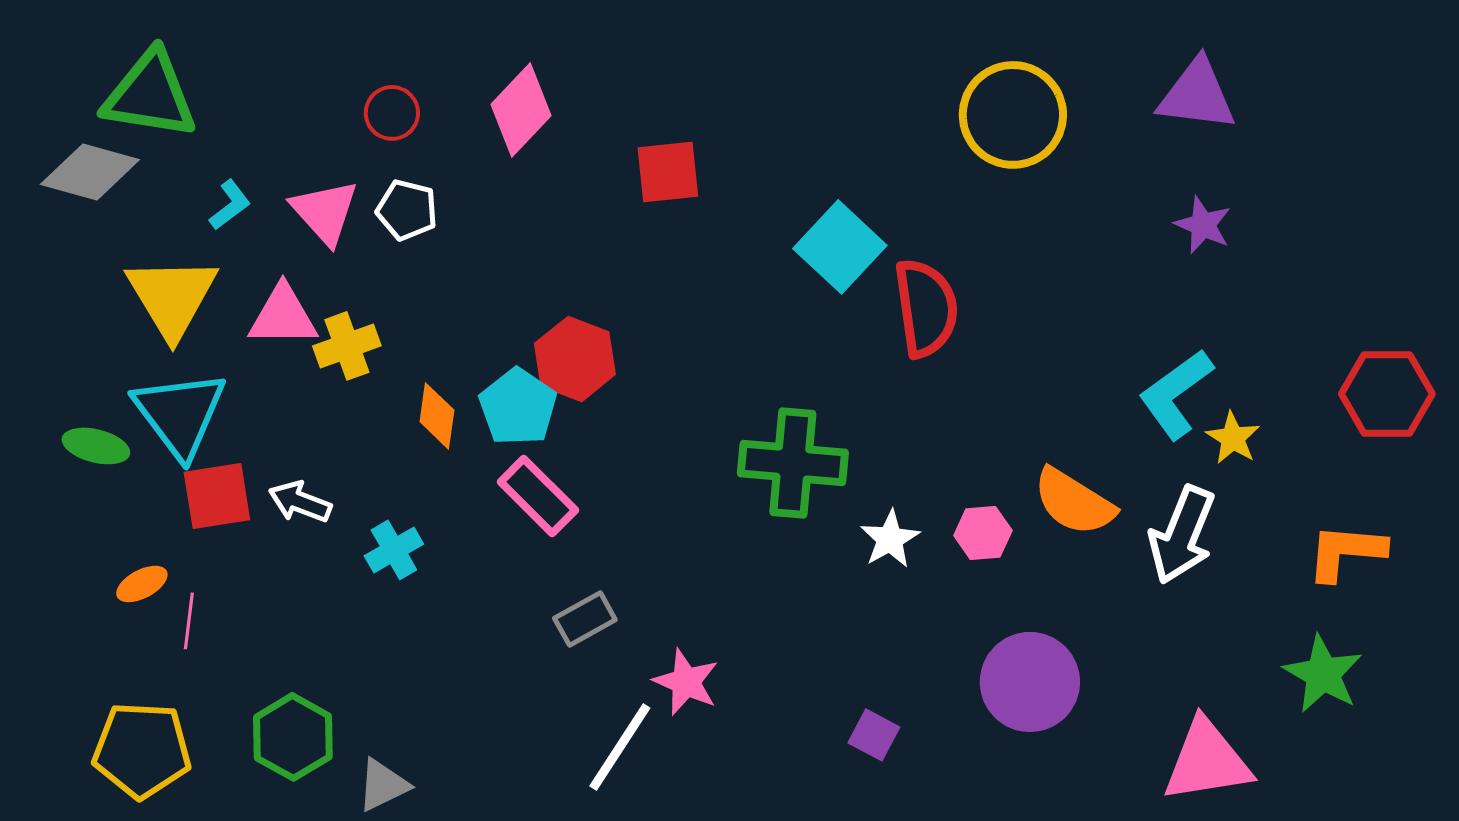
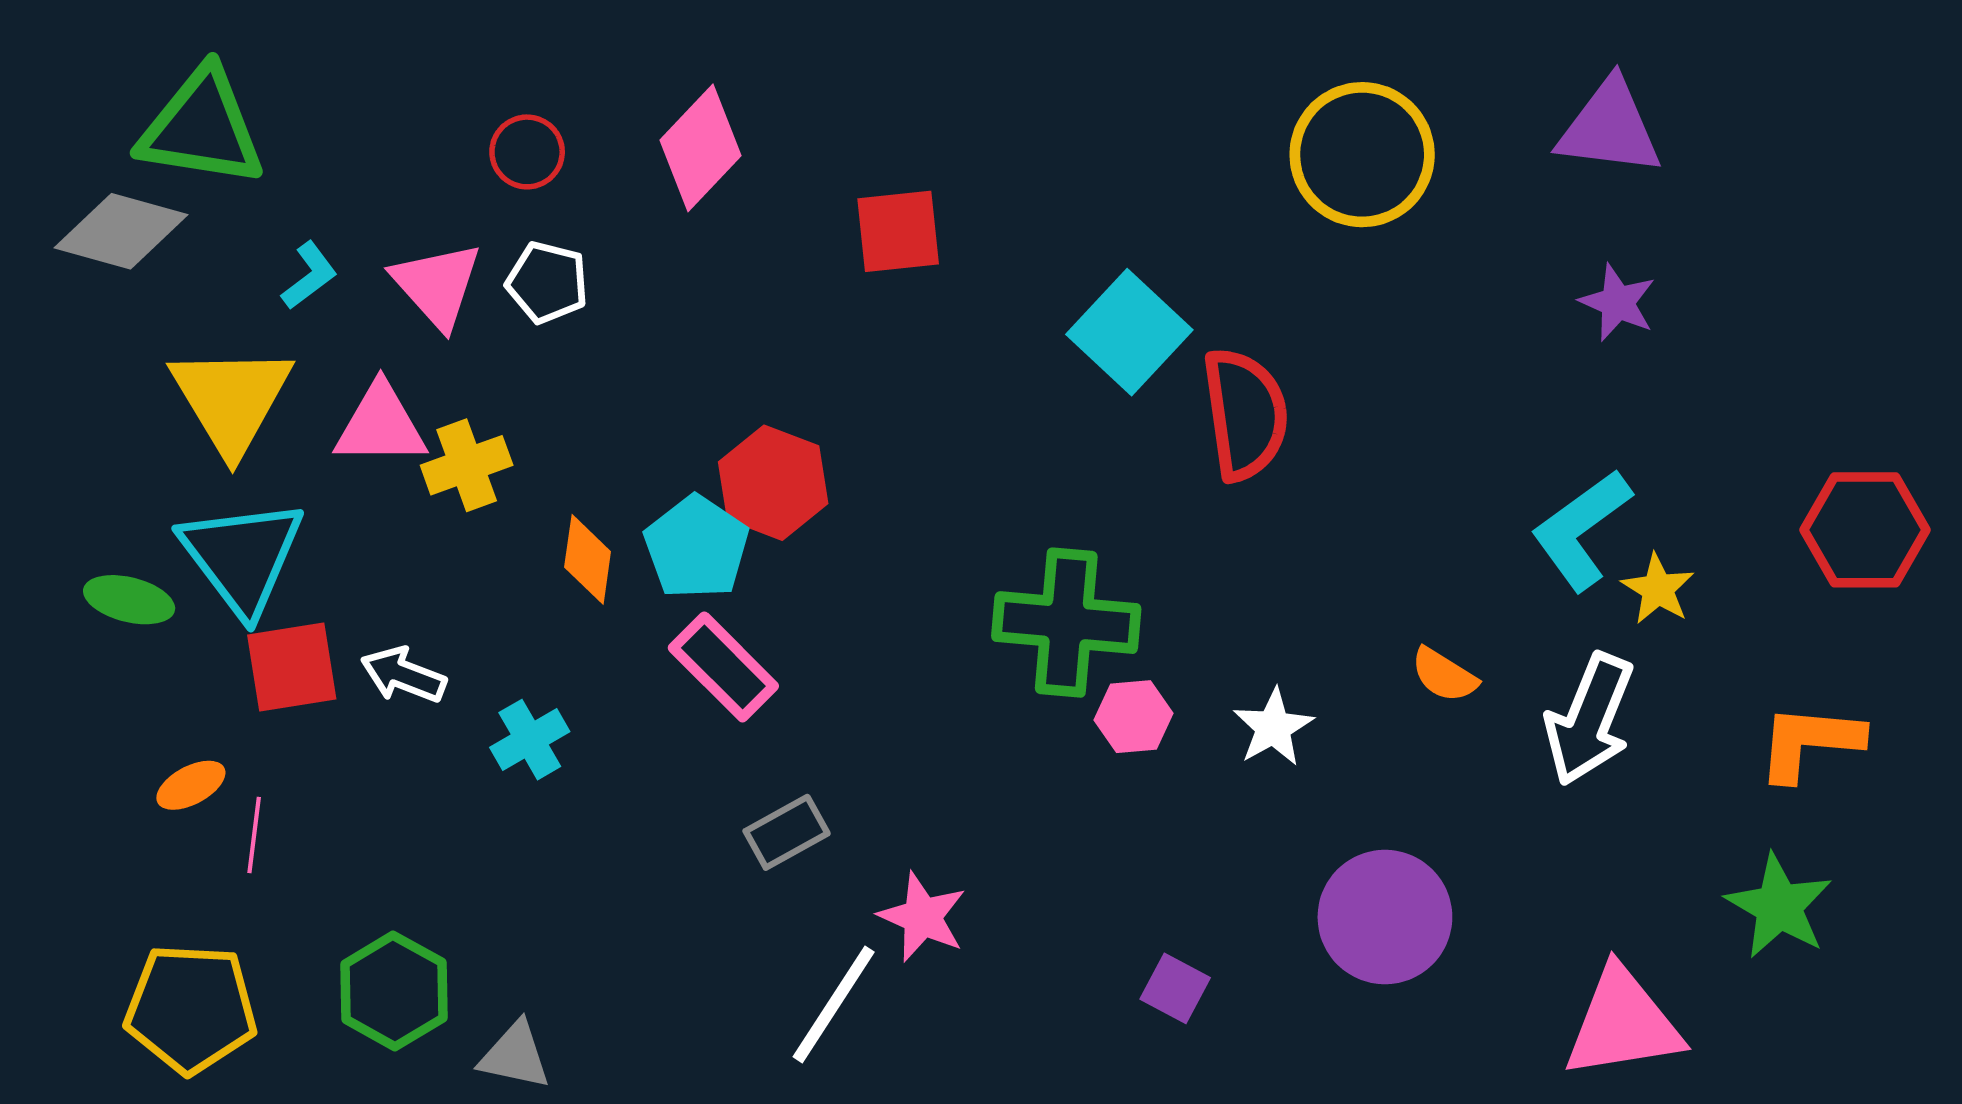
orange semicircle: (1074, 502) -> (1444, 675), size x0.6
pink hexagon: (983, 533) -> (1133, 717), moved
white star: (890, 539) -> (1273, 727), moved
gray triangle: (383, 785) -> (515, 1056), turned 38

